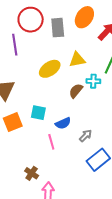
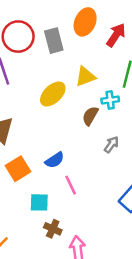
cyan square: (38, 113) -> (39, 202), moved
blue semicircle: (63, 123) -> (55, 160), moved
gray arrow: (86, 136) -> (111, 145), moved

